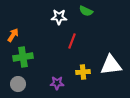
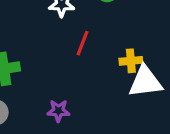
yellow cross: (83, 72) -> (131, 61), moved

